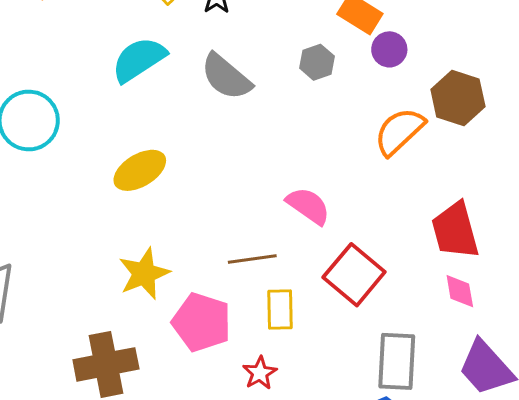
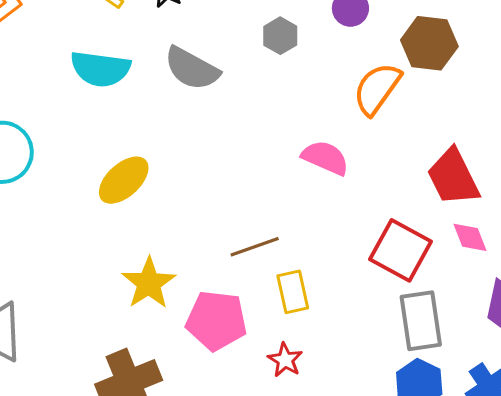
cyan semicircle: (139, 60) -> (100, 69), turned -128
pink semicircle: (308, 206) -> (325, 158), moved
red square: (354, 275) -> (400, 250), moved

